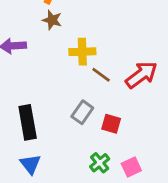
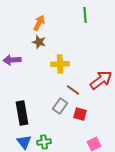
brown line: (101, 75) -> (73, 90), moved
green cross: (100, 163) -> (44, 142), moved, turned 32

